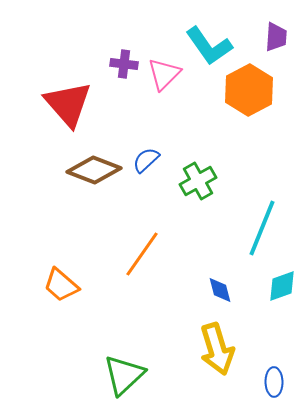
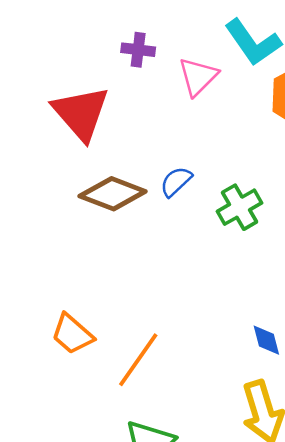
purple cross: (124, 64) -> (138, 50), moved
orange line: (142, 254) -> (138, 360), moved

